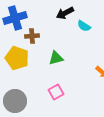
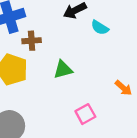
pink square: (56, 92) -> (85, 114), moved

